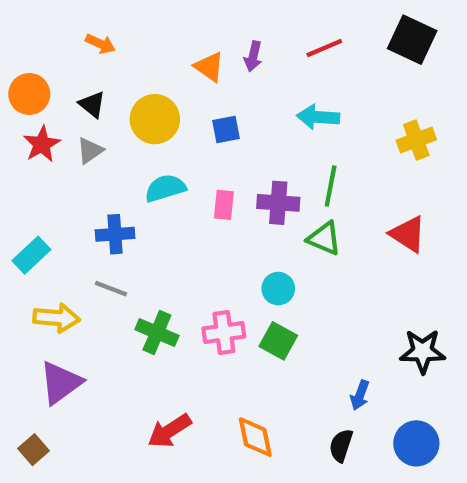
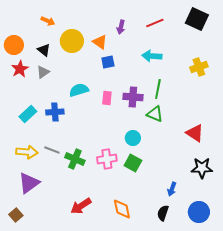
orange triangle: (209, 67) -> (100, 42), moved
yellow circle: (155, 119) -> (72, 41), moved
red triangle: (408, 234) -> (195, 133), moved
cyan rectangle: (31, 255) -> (28, 114), moved
gray line: (111, 289) -> (52, 150), moved

